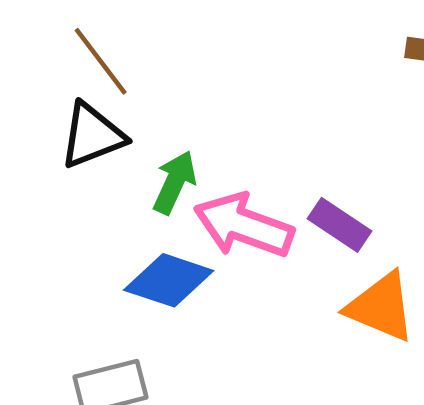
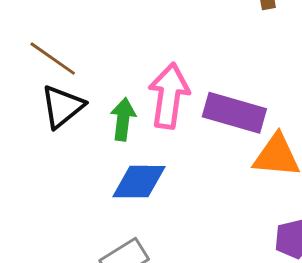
pink arrow: (244, 225) -> (169, 96), moved, turned 96
purple rectangle: (339, 225) -> (234, 113), size x1.5

